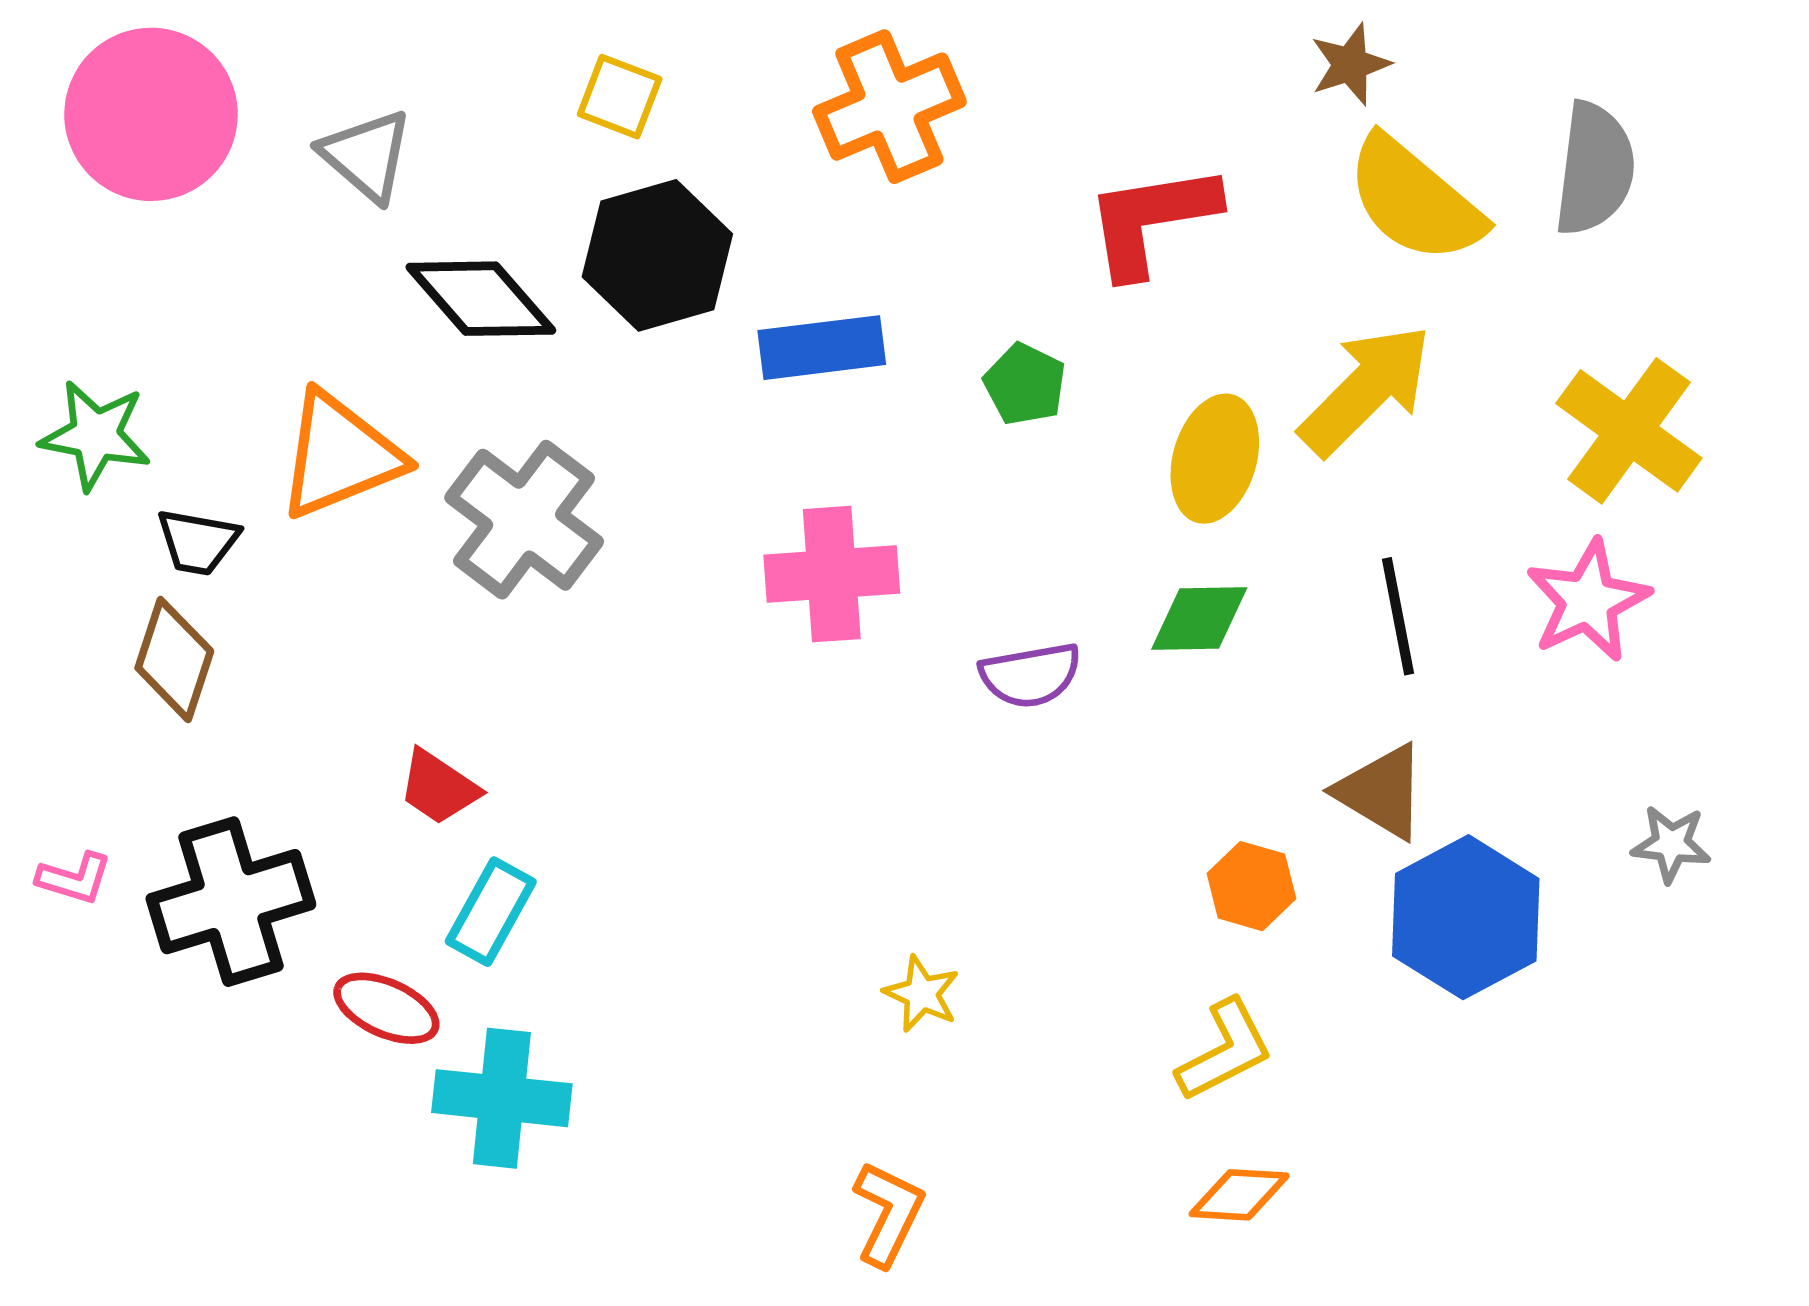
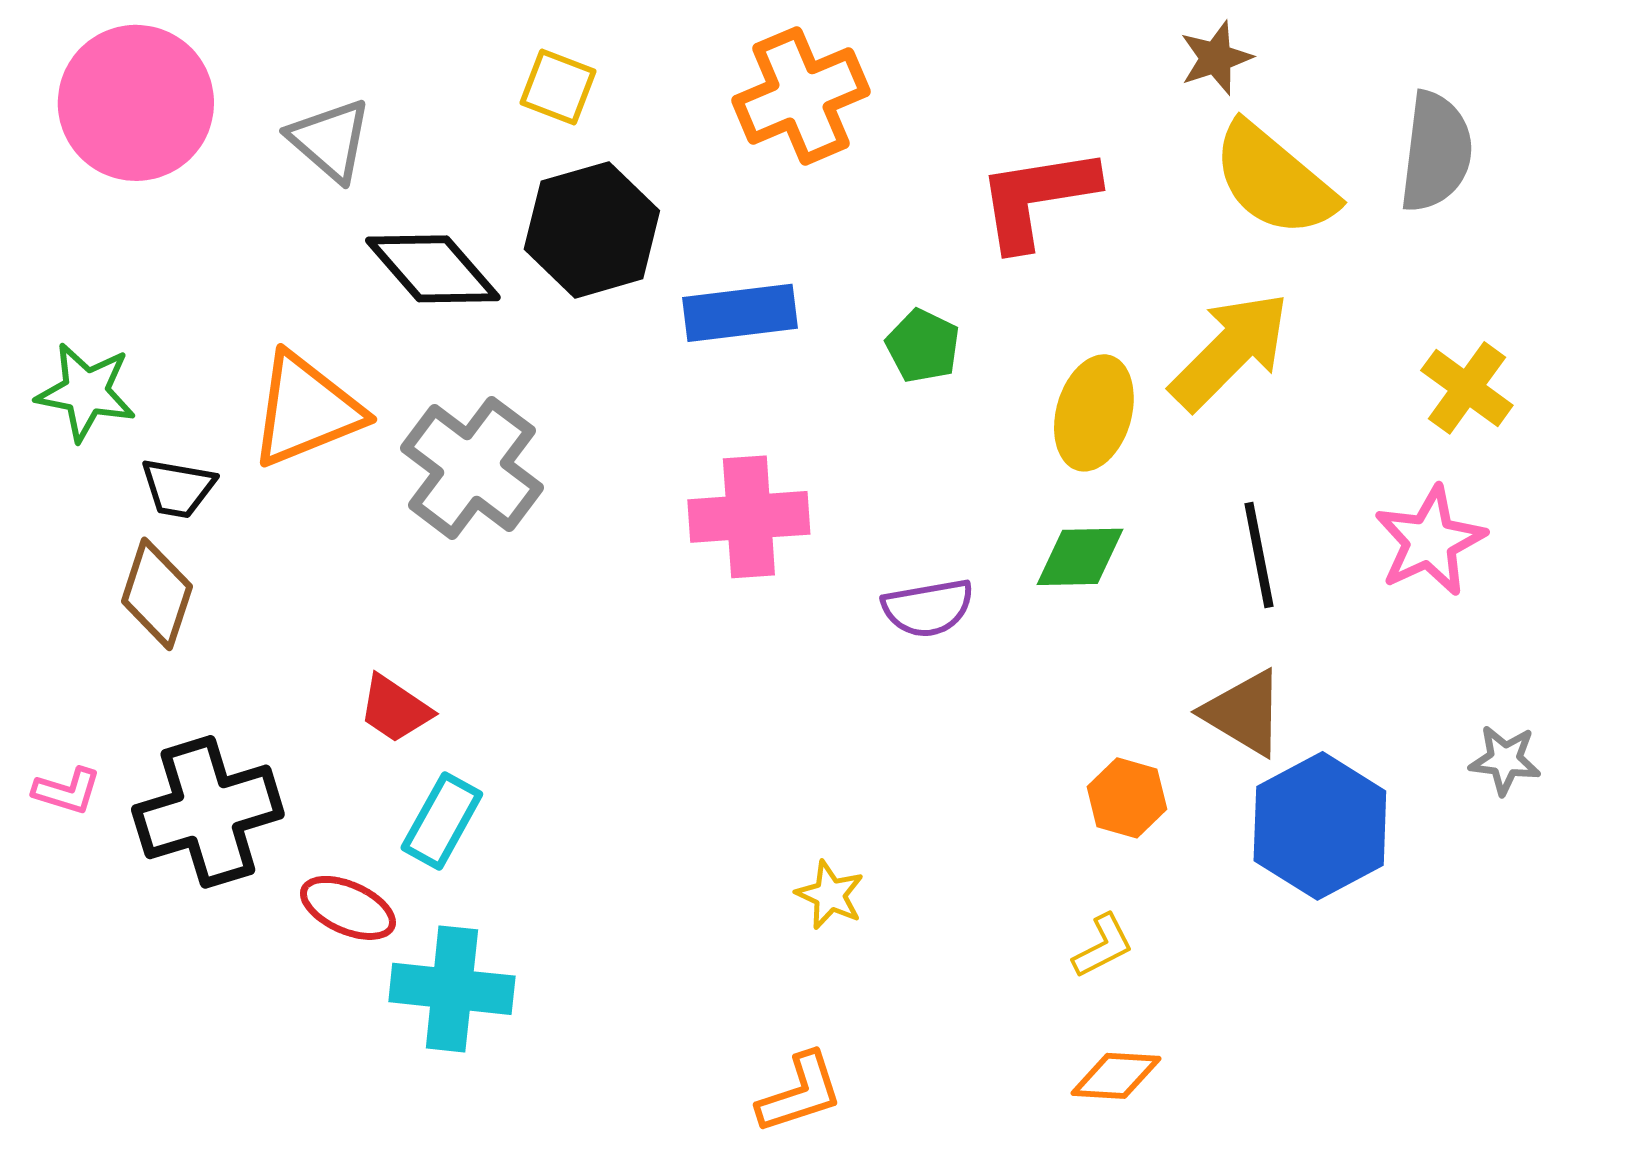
yellow cross: (1629, 431) -> (1467, 388), size x0.7
yellow L-shape: (1225, 1050) -> (1103, 946), size x0.7
orange L-shape: (888, 1214) -> (800, 1093), turned 46

